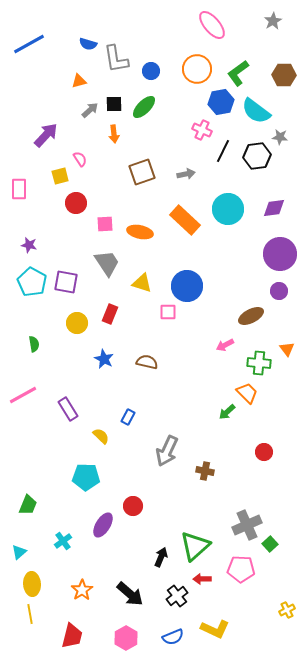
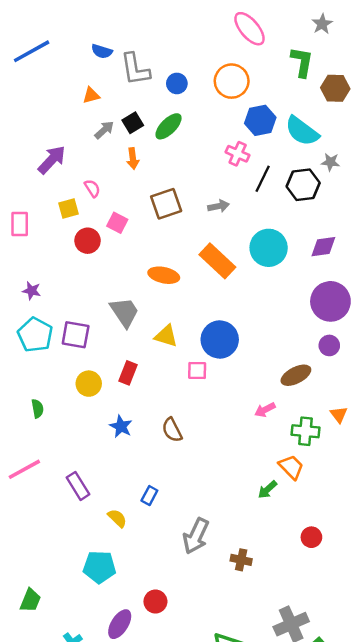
green L-shape: (238, 73) -> (302, 62), moved, turned 136
black square: (114, 104) -> (133, 123), turned -30
pink square: (105, 224) -> (117, 223), moved, turned 30
brown semicircle: (147, 362) -> (172, 430), turned -130

